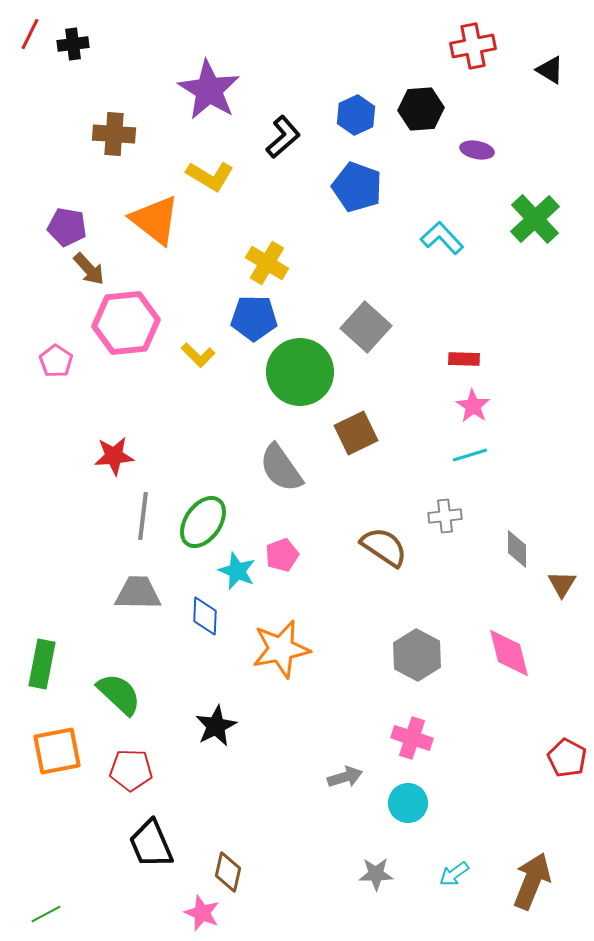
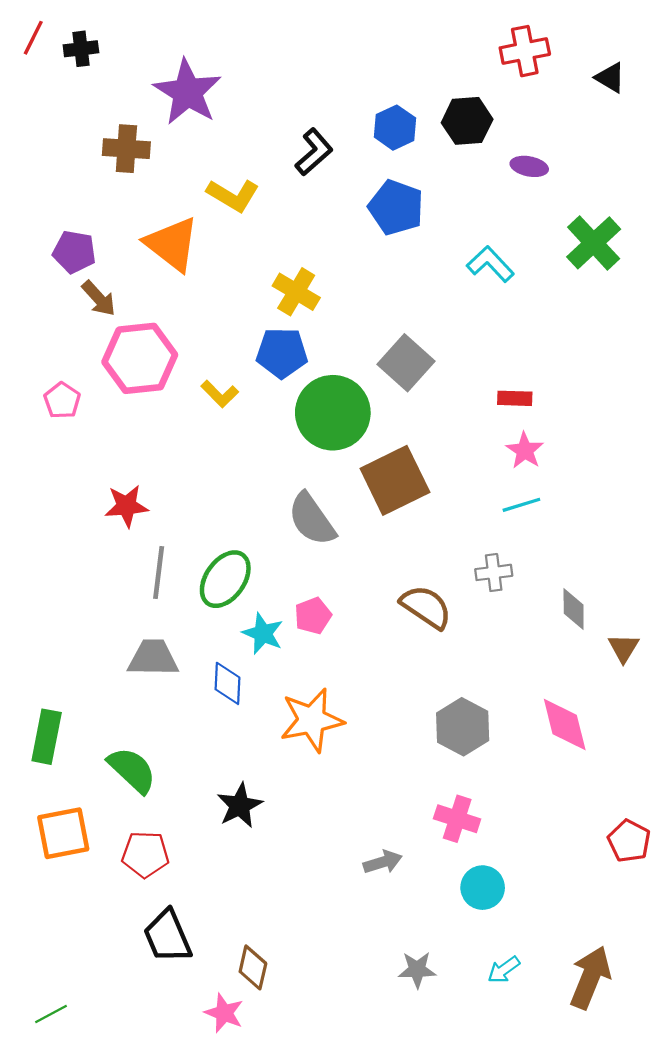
purple star: (209, 90) -> (187, 92), moved
brown square: (356, 433) -> (395, 480), size x1.4
cyan circle: (408, 803) -> (483, 888), moved

